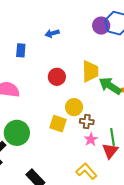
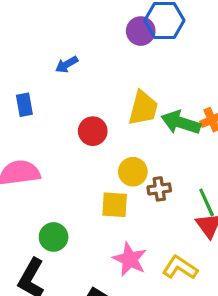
yellow trapezoid: (90, 71) -> (143, 108), turned 30
green circle: (17, 133) -> (54, 237), size x0.7
pink star: (91, 139) -> (130, 259), moved, size x1.5

